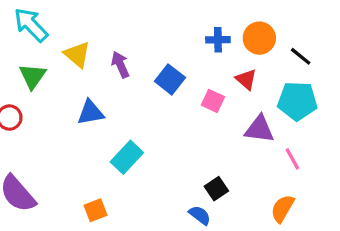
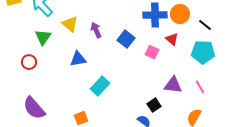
blue cross: (218, 40) -> (155, 15), size x1.6
purple triangle: (259, 129) -> (173, 85), moved

